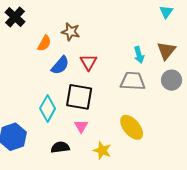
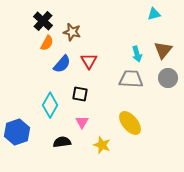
cyan triangle: (166, 12) -> (154, 14), moved, turned 40
black cross: (15, 17) -> (43, 21), moved
black square: (79, 97) -> (80, 94), size x0.6

